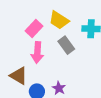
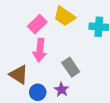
gray rectangle: (66, 45) -> (71, 67), moved

